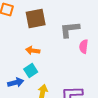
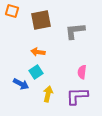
pink semicircle: (84, 46) -> (82, 72), moved
blue arrow: (16, 82) -> (21, 84), turned 42

